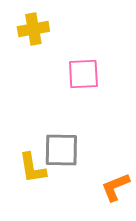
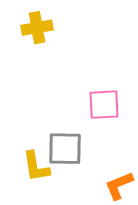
pink square: (83, 74) -> (104, 105), moved

